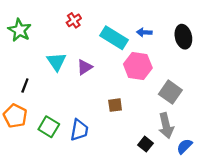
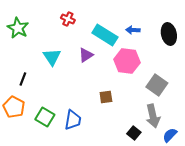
red cross: (74, 20) -> (68, 19), turned -32
purple triangle: (85, 67) -> (86, 55), moved

